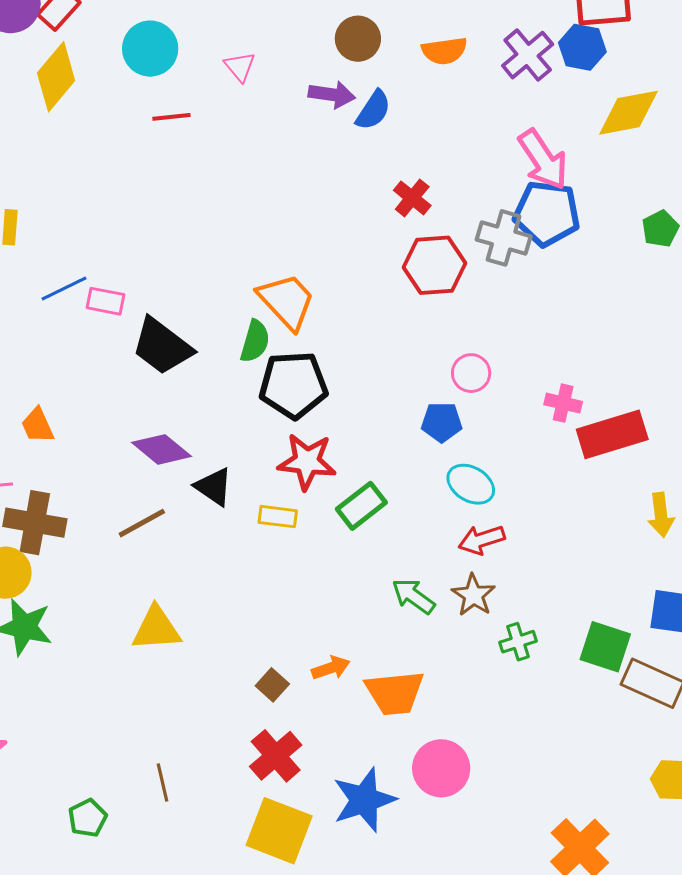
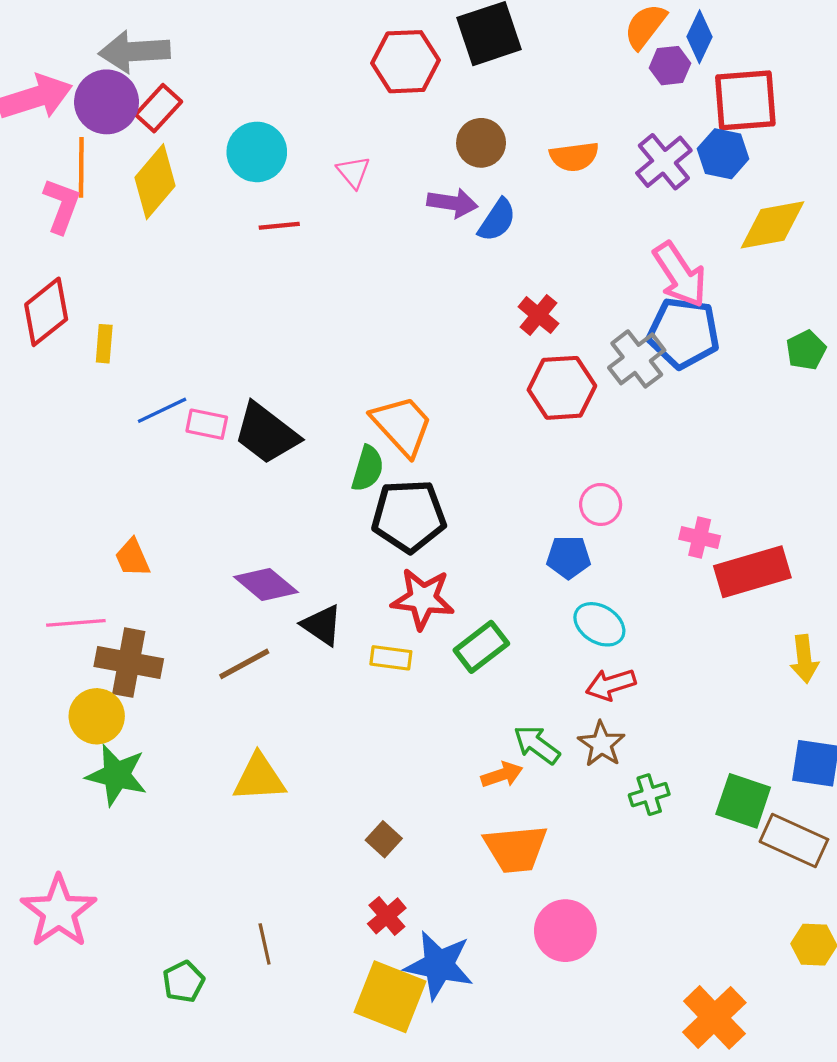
gray cross: (504, 238) -> (637, 359), turned 36
black trapezoid: (162, 346) -> (266, 433), moved
orange arrow: (331, 668) -> (502, 775), moved
red cross: (276, 756) -> (387, 916), size x0.7
blue star: (364, 800) -> (439, 965), moved, turned 30

